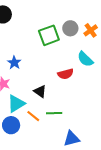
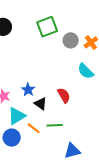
green square: (49, 35) -> (47, 27), moved
blue star: (14, 63) -> (28, 90), moved
red semicircle: (66, 74) -> (64, 95), moved, turned -105

